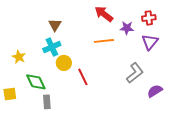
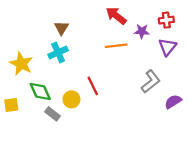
yellow star: (19, 57) -> (21, 64), size x1.5
yellow circle: (64, 63) -> (71, 99), moved
gray rectangle: (47, 102) -> (52, 114), turned -48

